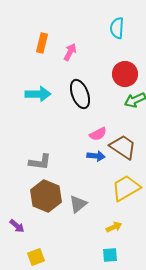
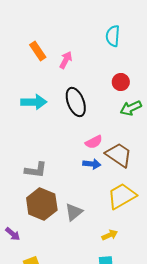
orange rectangle: (42, 43) -> (38, 51), turned -48
red circle: (125, 74) -> (121, 82), size x0.7

